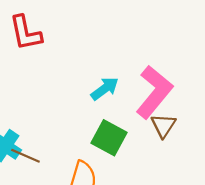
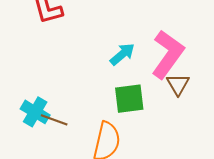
green square: (109, 138) -> (129, 99), turned -32

